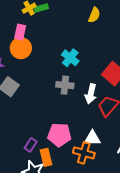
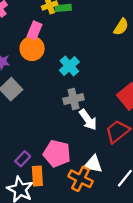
cyan cross: (70, 58) -> (69, 66), moved
gray cross: (65, 85) -> (74, 99), turned -30
white arrow: (91, 94) -> (88, 120), moved, turned -60

